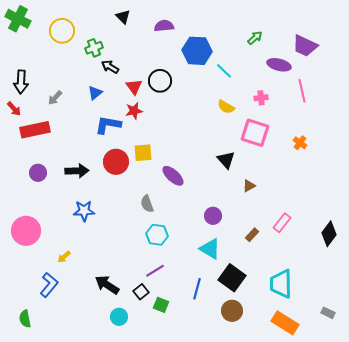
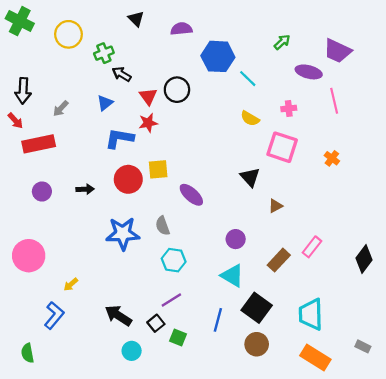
black arrow: (77, 171) -> (85, 189), size x0.7
blue star: (84, 211) -> (123, 234), moved, size x1.4
brown rectangle: (252, 235) -> (279, 260), size x1.5

